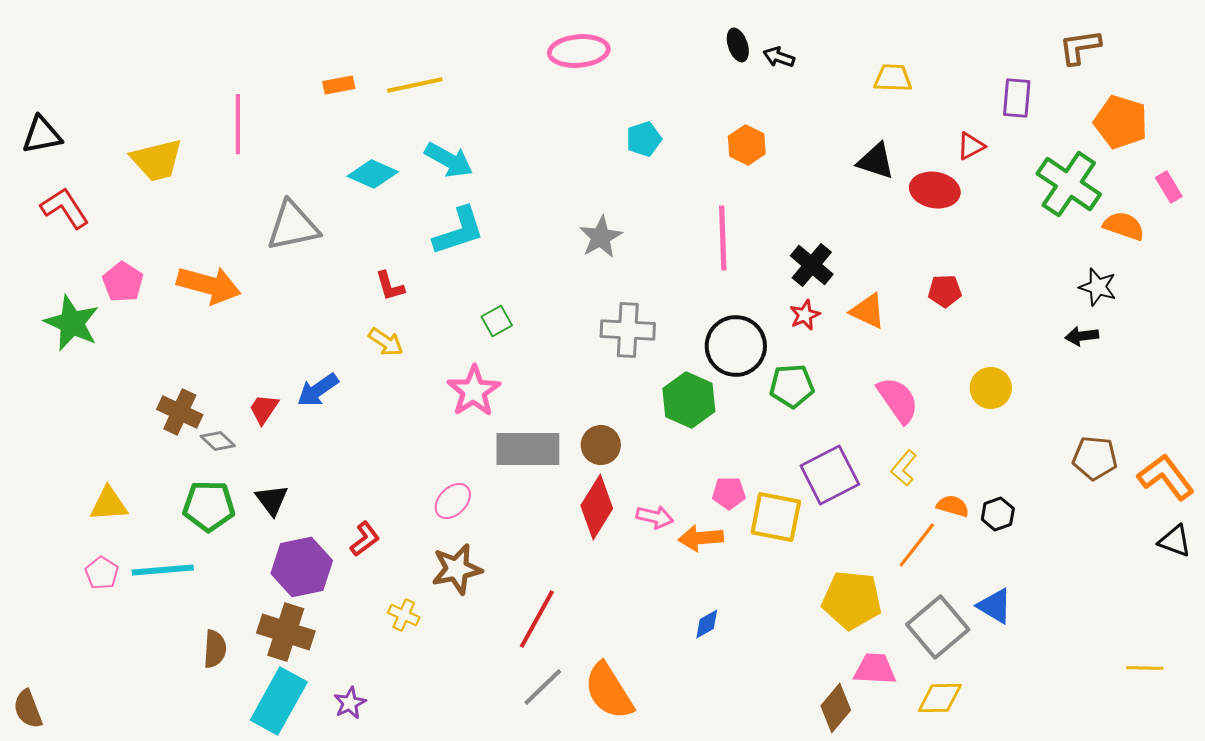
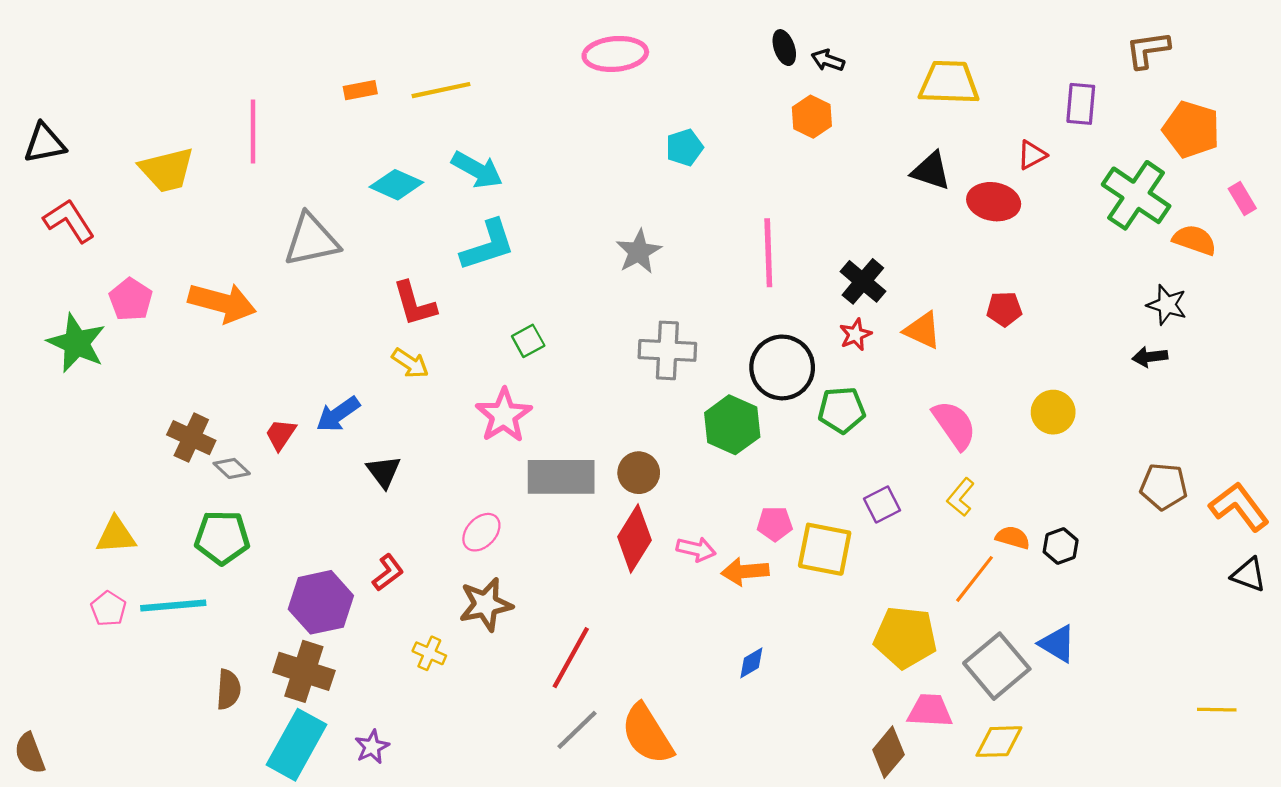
yellow trapezoid: (893, 78) -> (949, 83), size x1.5
orange hexagon: (747, 145) -> (812, 117), moved
red L-shape: (390, 286) -> (414, 304), size x1.4
purple square: (830, 475) -> (882, 505), size x0.6
black triangle: (272, 500) -> (384, 472), moved

